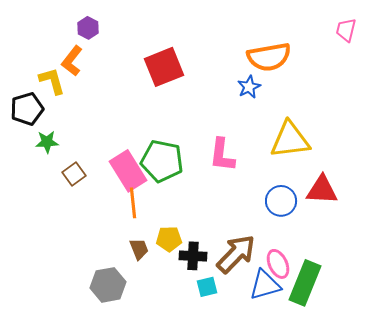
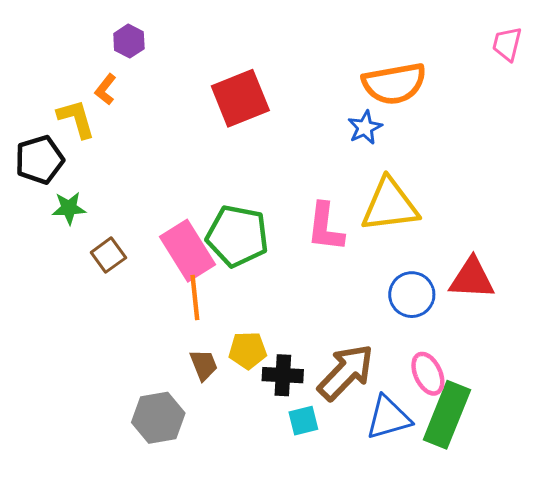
orange L-shape: (72, 61) -> (106, 89), size x0.7
yellow triangle: (290, 140) -> (390, 205), moved
pink ellipse: (278, 264) -> (428, 374), moved

